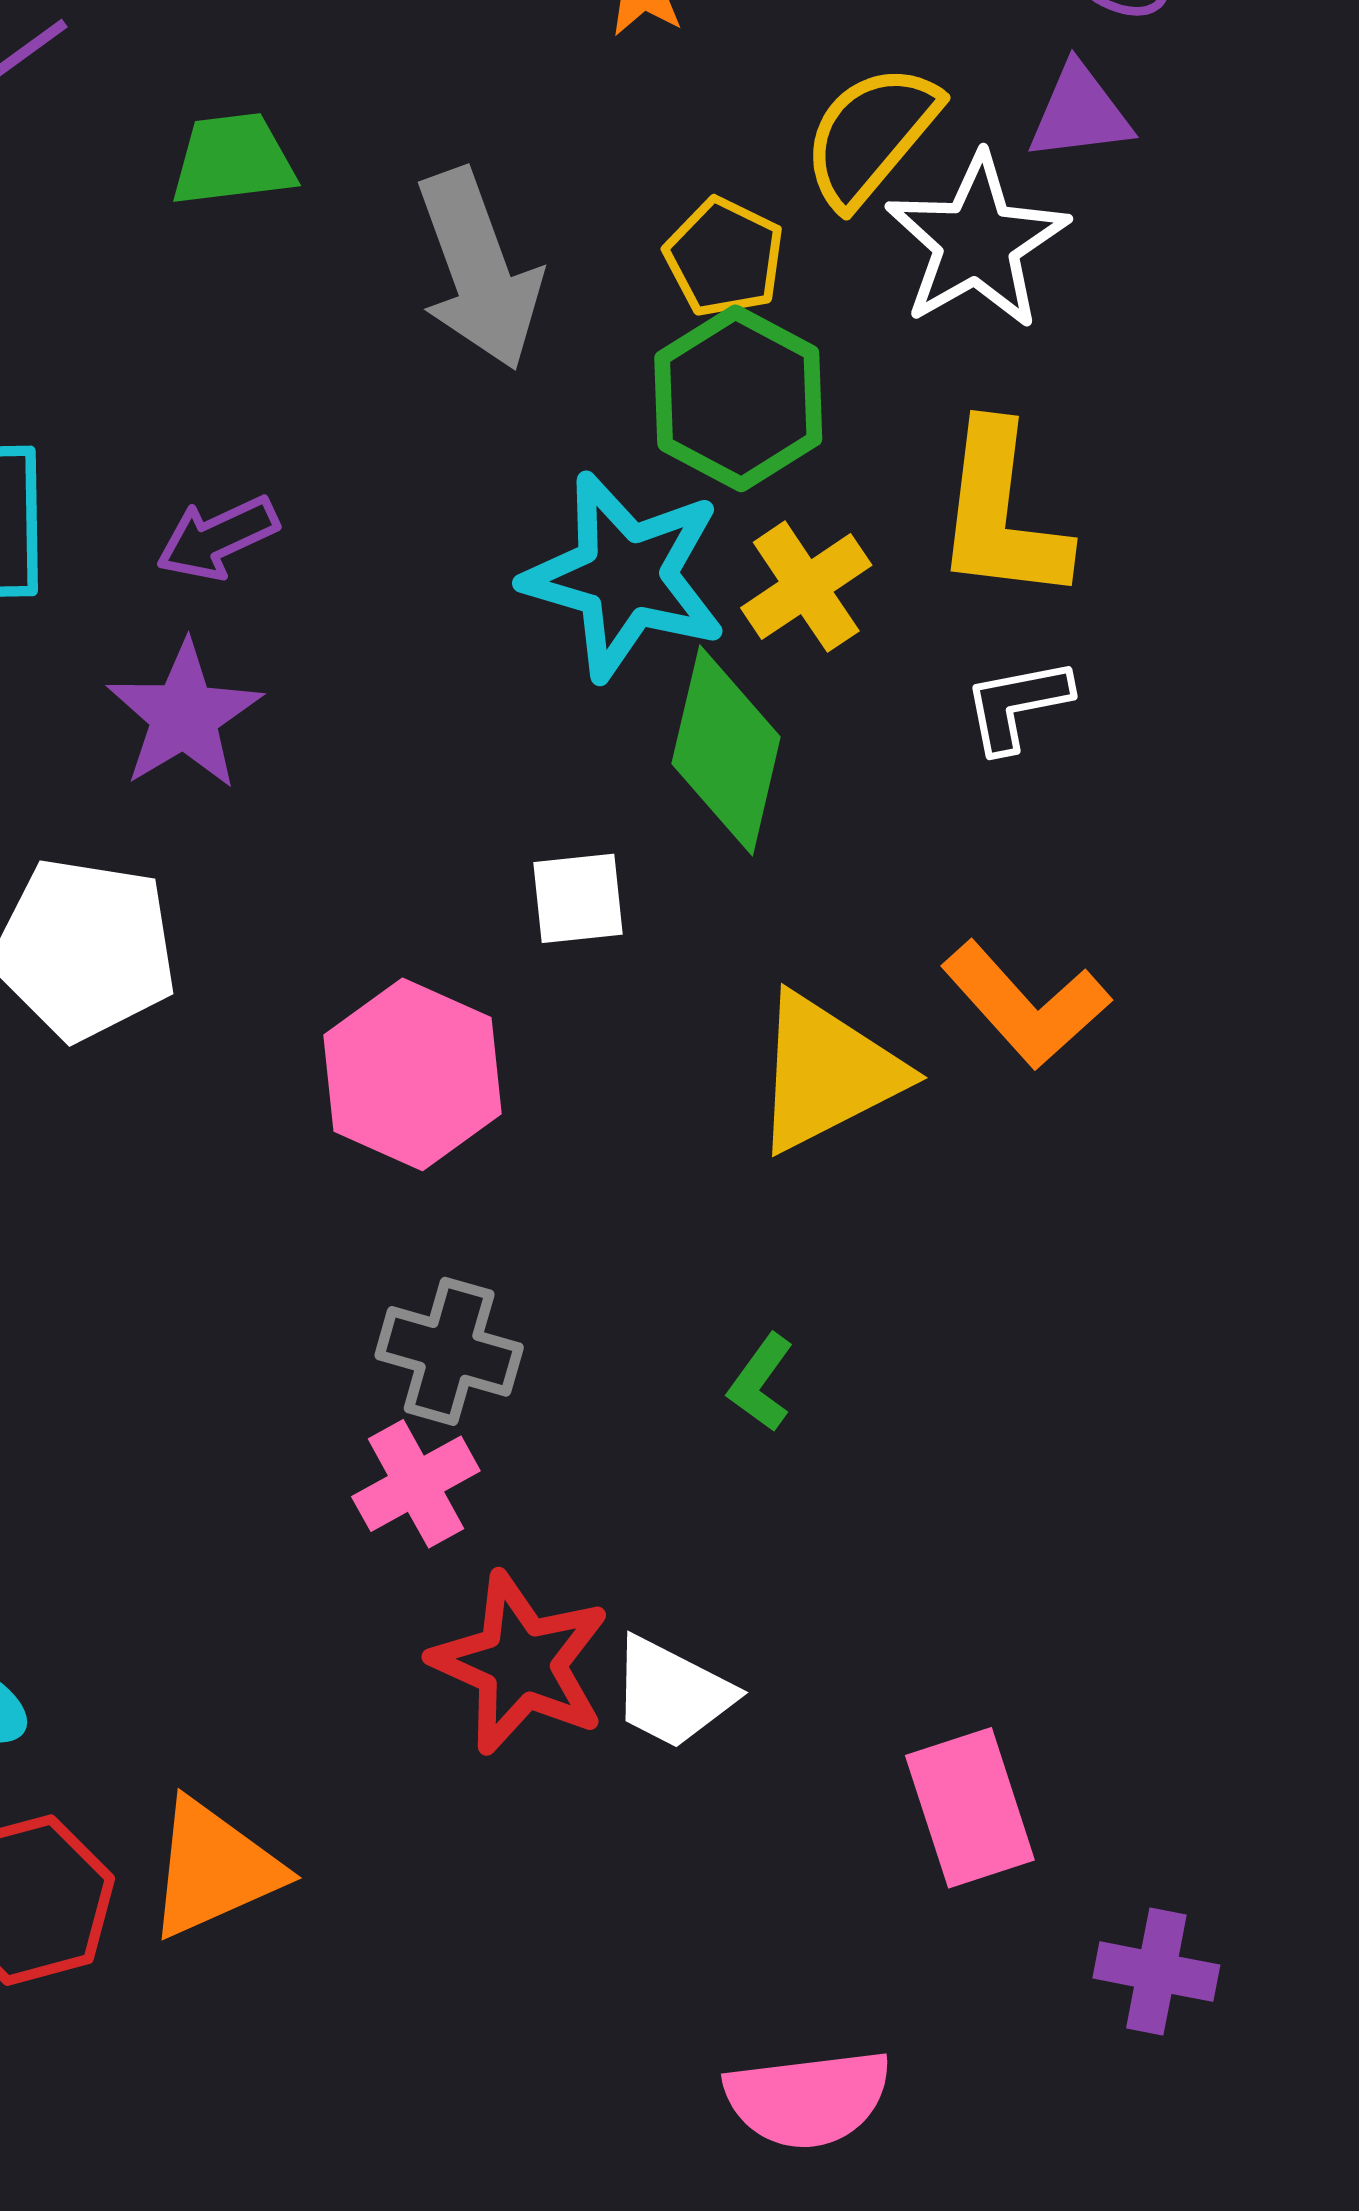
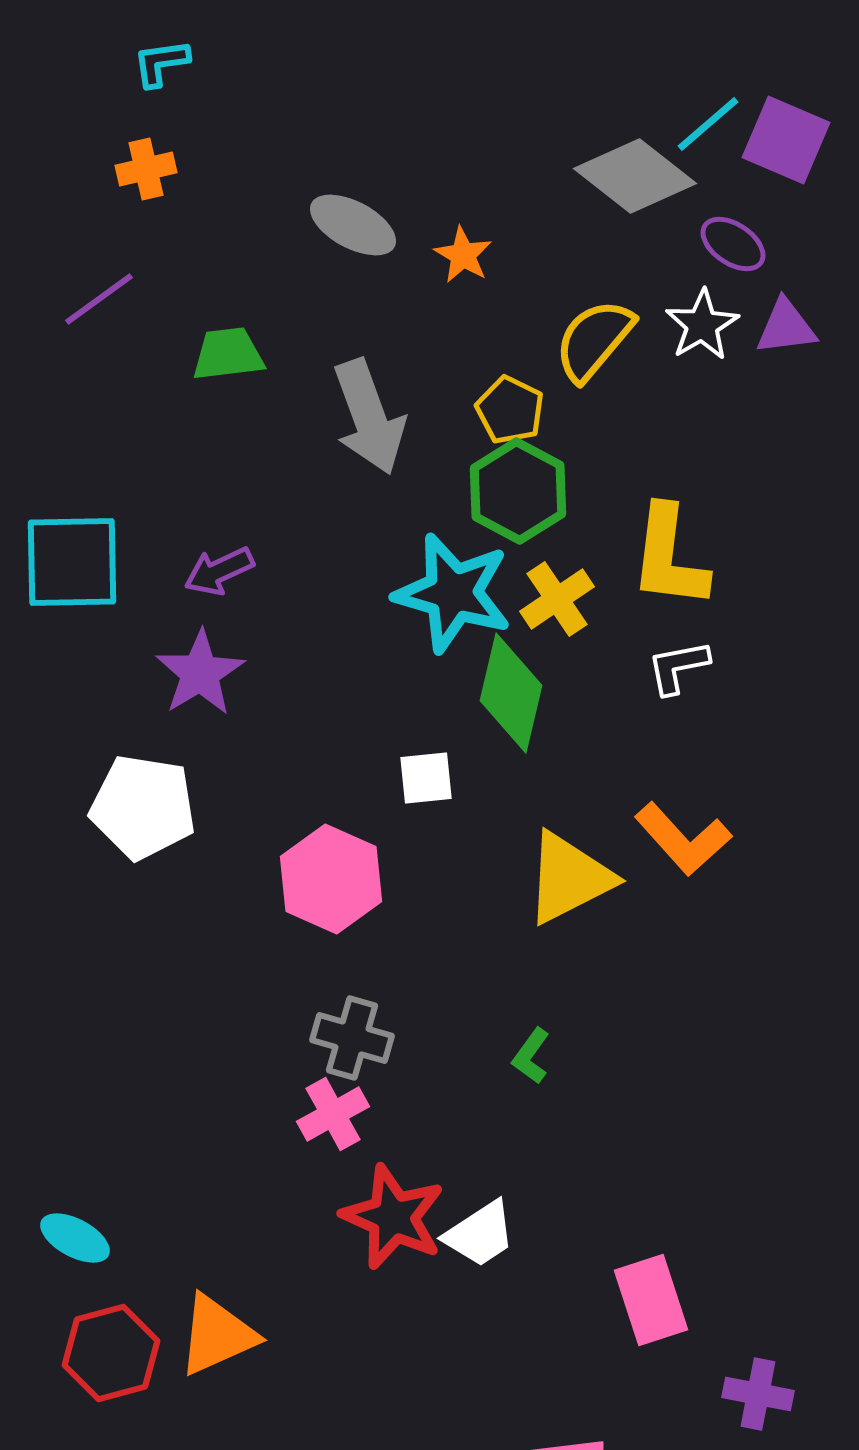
purple triangle: (1080, 113) -> (786, 327), moved
white star: (977, 242) -> (702, 325), moved, size x0.7
white trapezoid: (672, 1693) -> (480, 1234), turned -60

